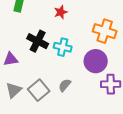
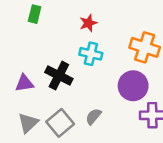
black cross: (38, 41) -> (59, 76), moved
cyan cross: (63, 47) -> (91, 54), moved

